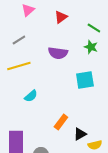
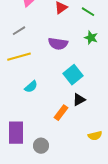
green line: (94, 28) -> (88, 12), moved
cyan square: (85, 80) -> (73, 75), moved, turned -30
black triangle: (80, 134) -> (79, 100), moved

